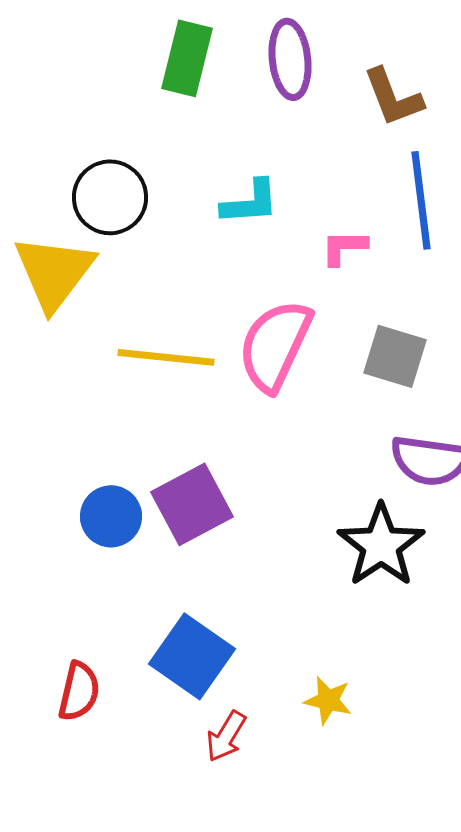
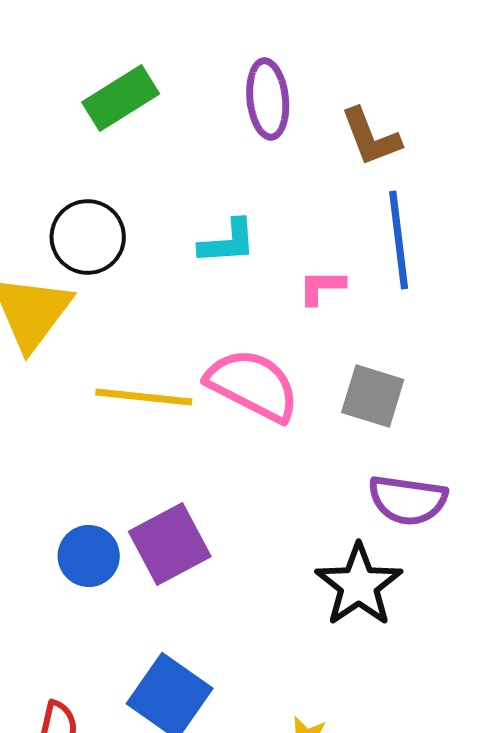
green rectangle: (187, 58) -> (121, 98), moved, turned 44
pink semicircle: (275, 345) -> (253, 385), turned 92

